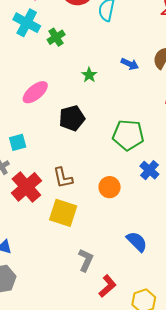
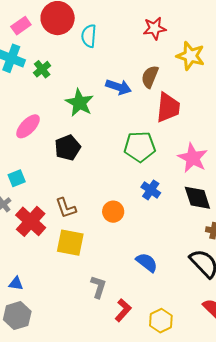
blue arrow: (130, 64) -> (118, 87), size x1.4
green star: (89, 75) -> (79, 103), size x1.8
green pentagon: (128, 135) -> (140, 147), moved

